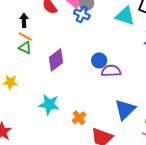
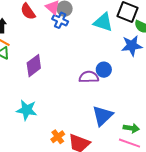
blue circle: (99, 60) -> (104, 70), moved
orange cross: (79, 118) -> (58, 137), moved

